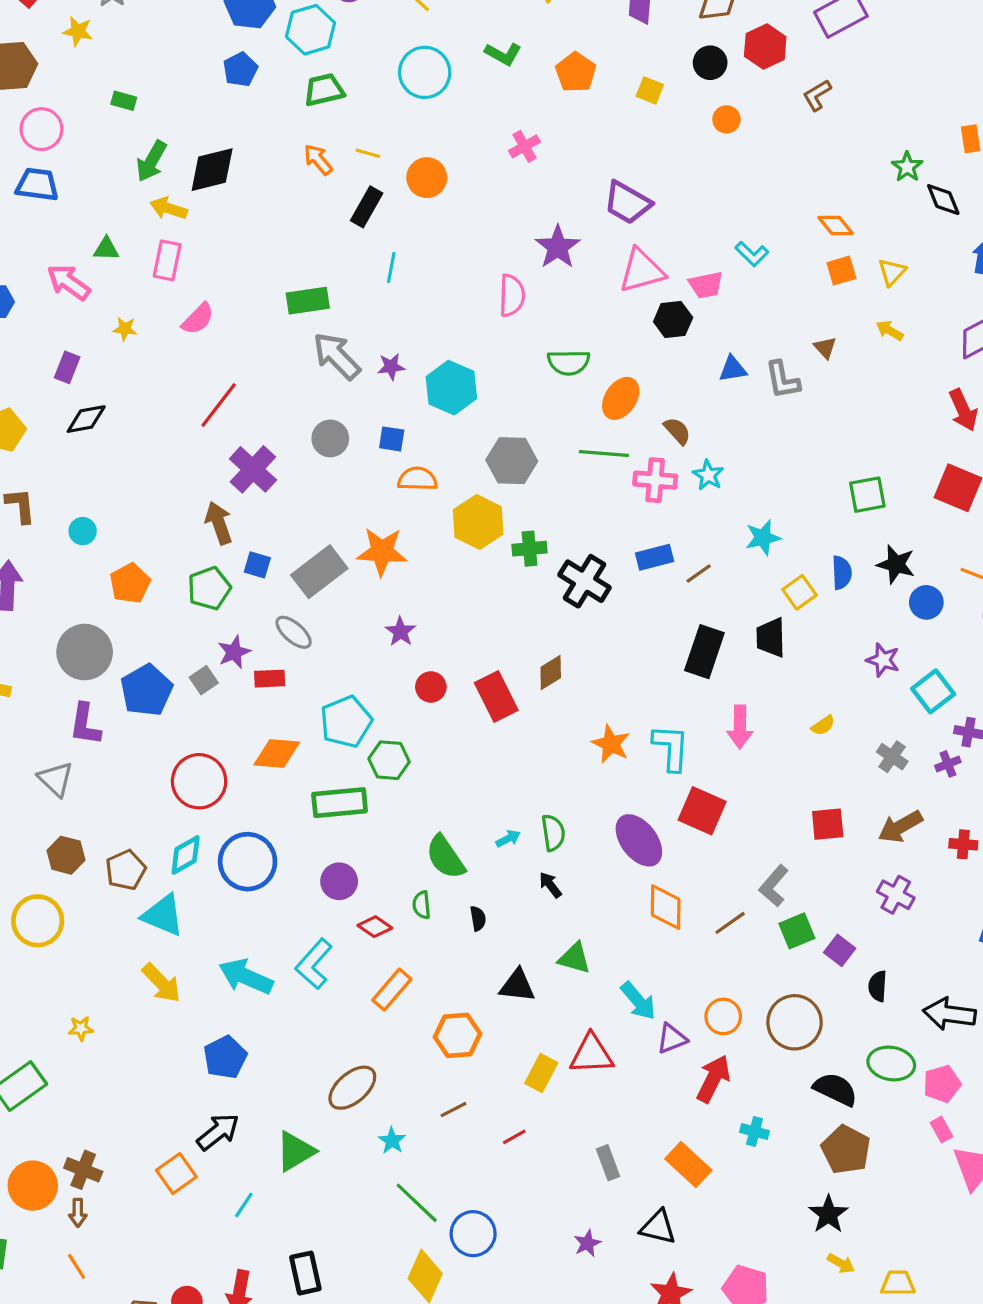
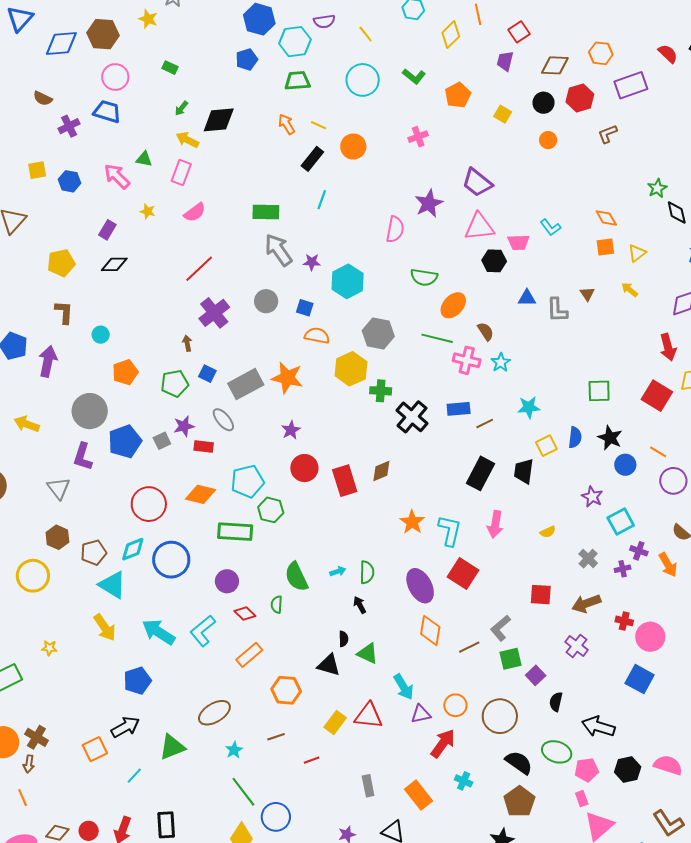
green arrow: (151, 161) -> (181, 108), size x0.6
brown arrow: (219, 523) -> (187, 343), size x0.6
red circle: (431, 687) -> (304, 468), size x1.4
black semicircle: (478, 919) -> (343, 639), moved

